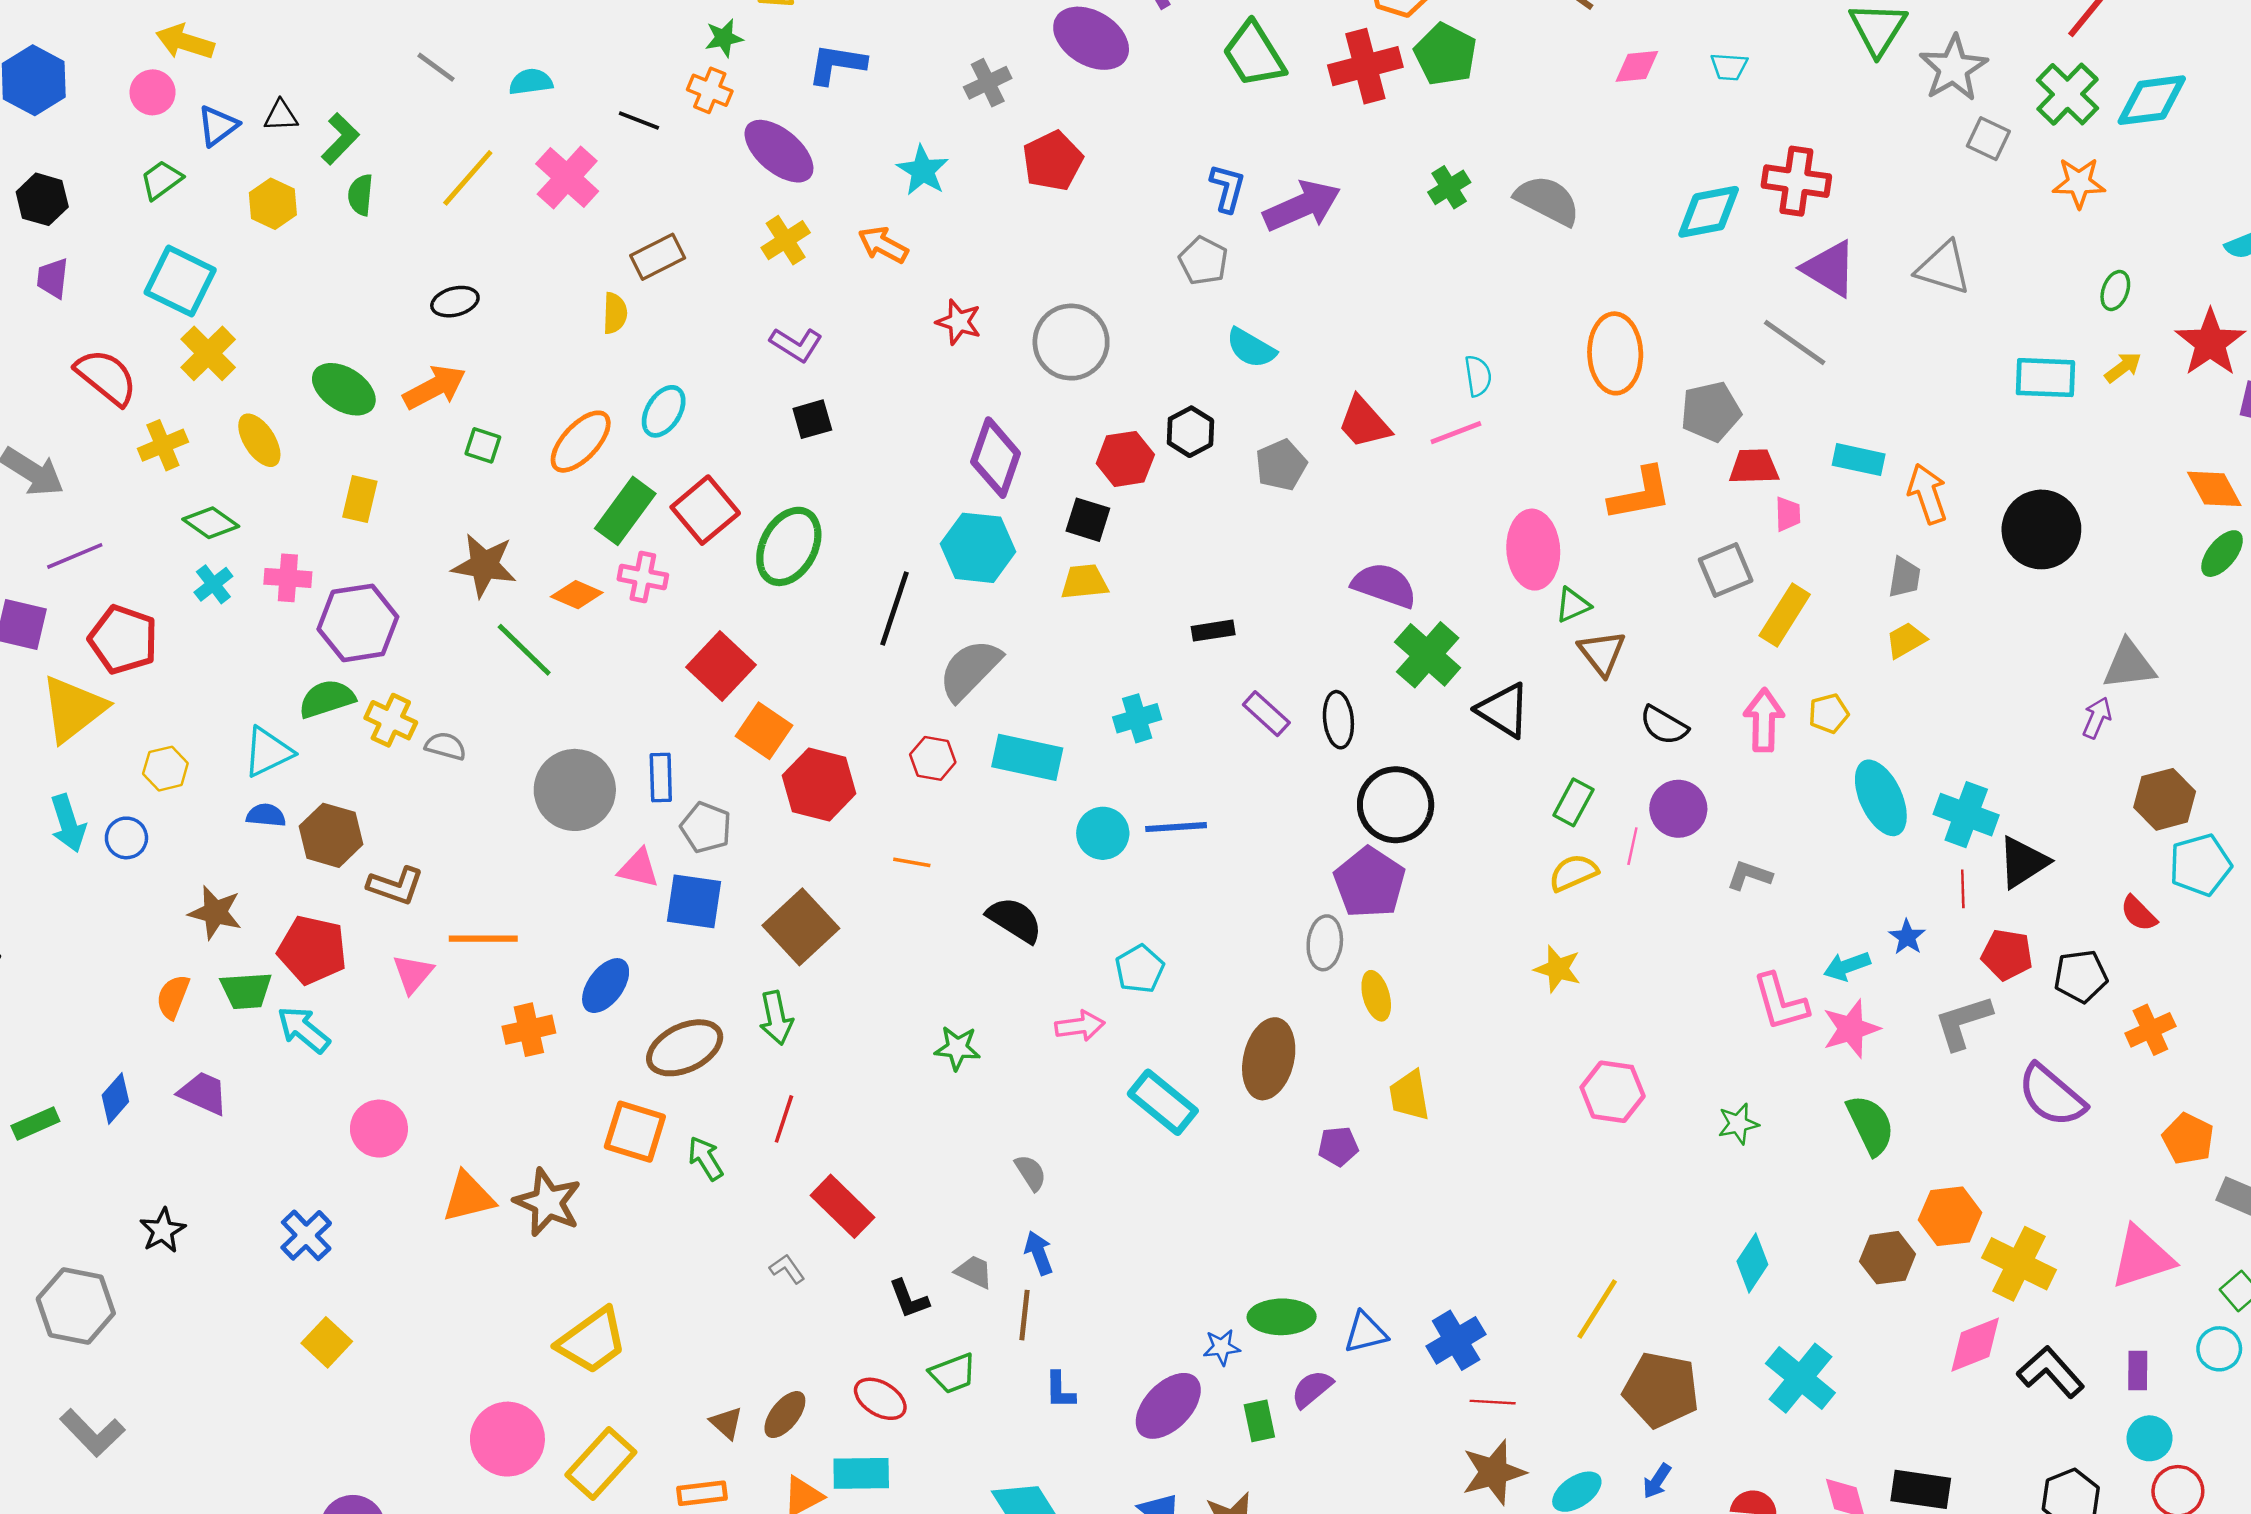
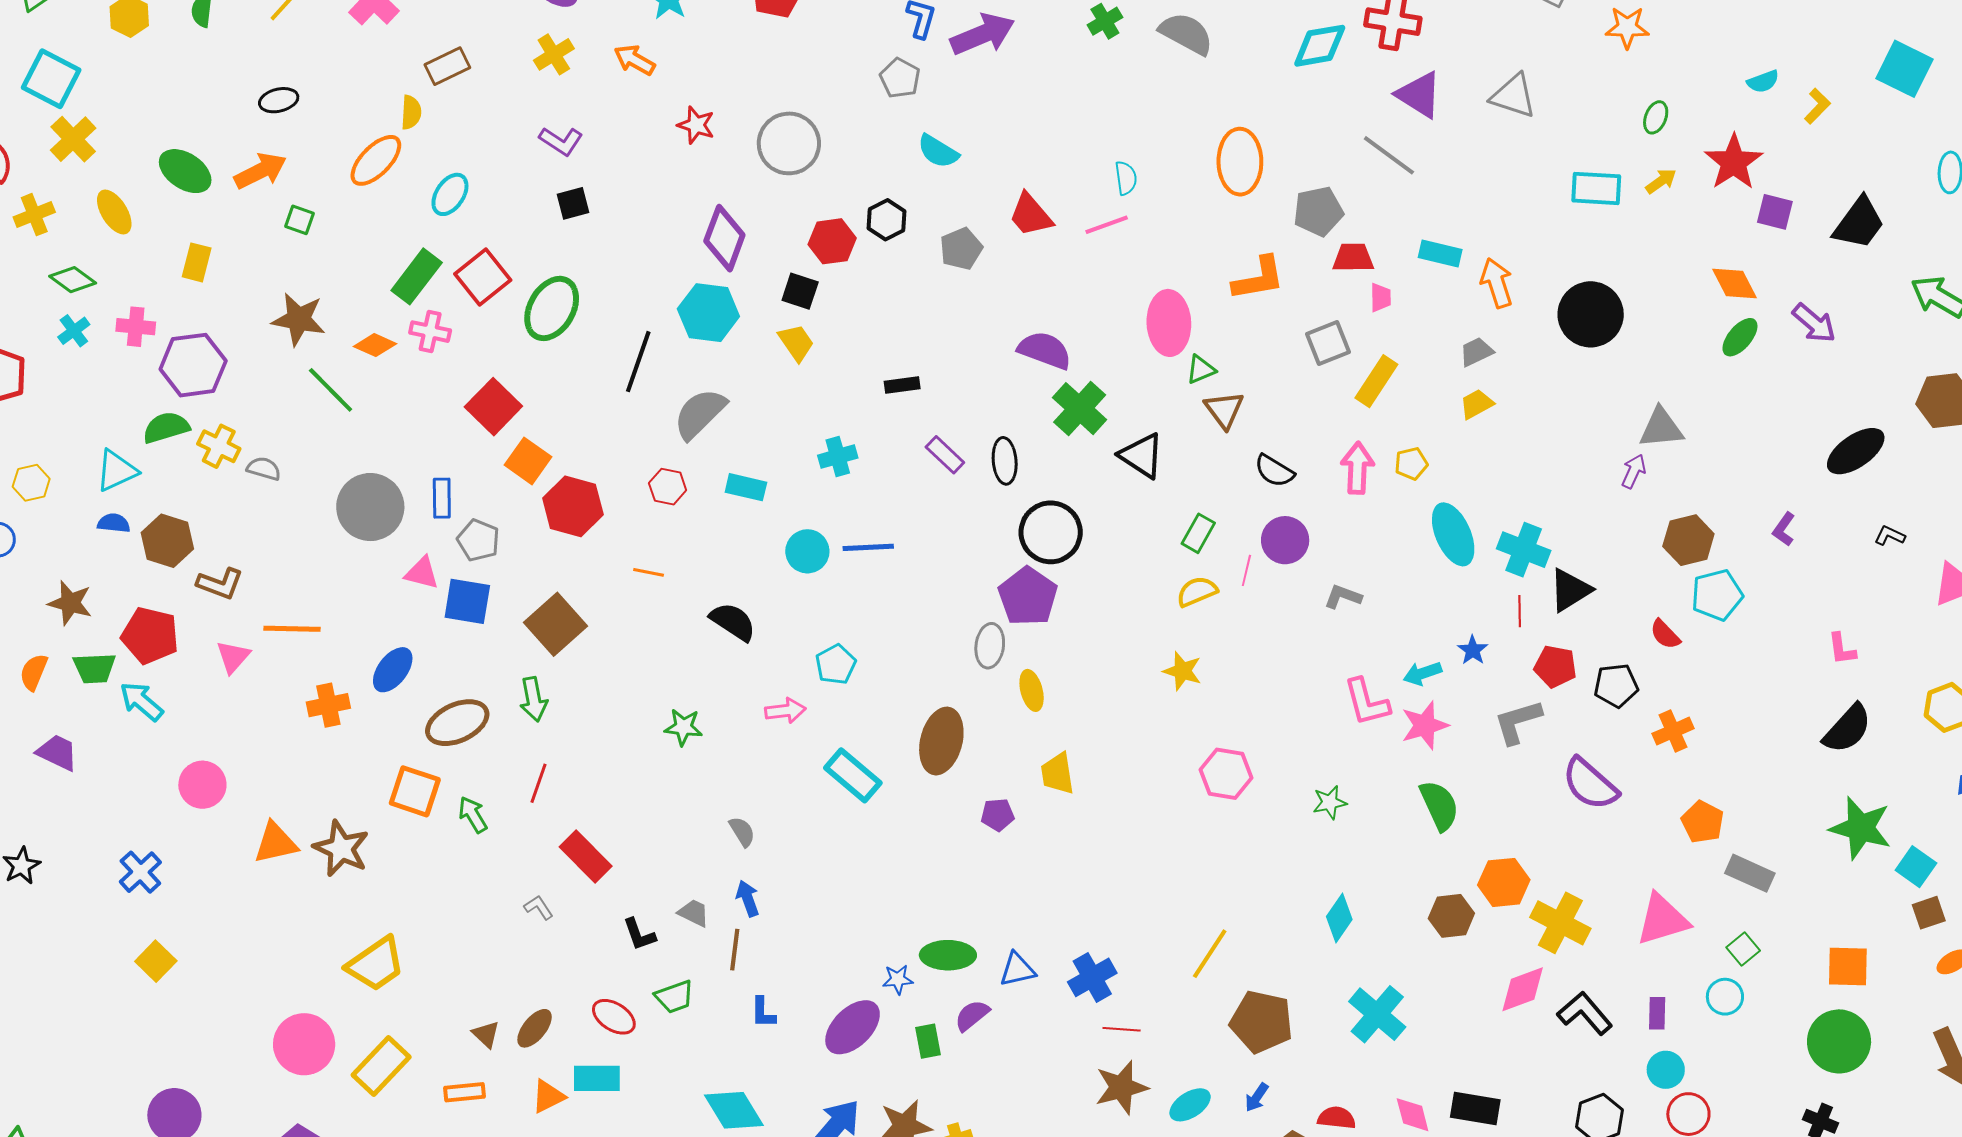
orange ellipse: (581, 442) -> (376, 160), moved
gray trapezoid: (1904, 577) -> (1476, 352), turned -126
yellow trapezoid: (1084, 582) -> (796, 343), turned 60
cyan rectangle: (1027, 757) -> (746, 487), size x0.7

